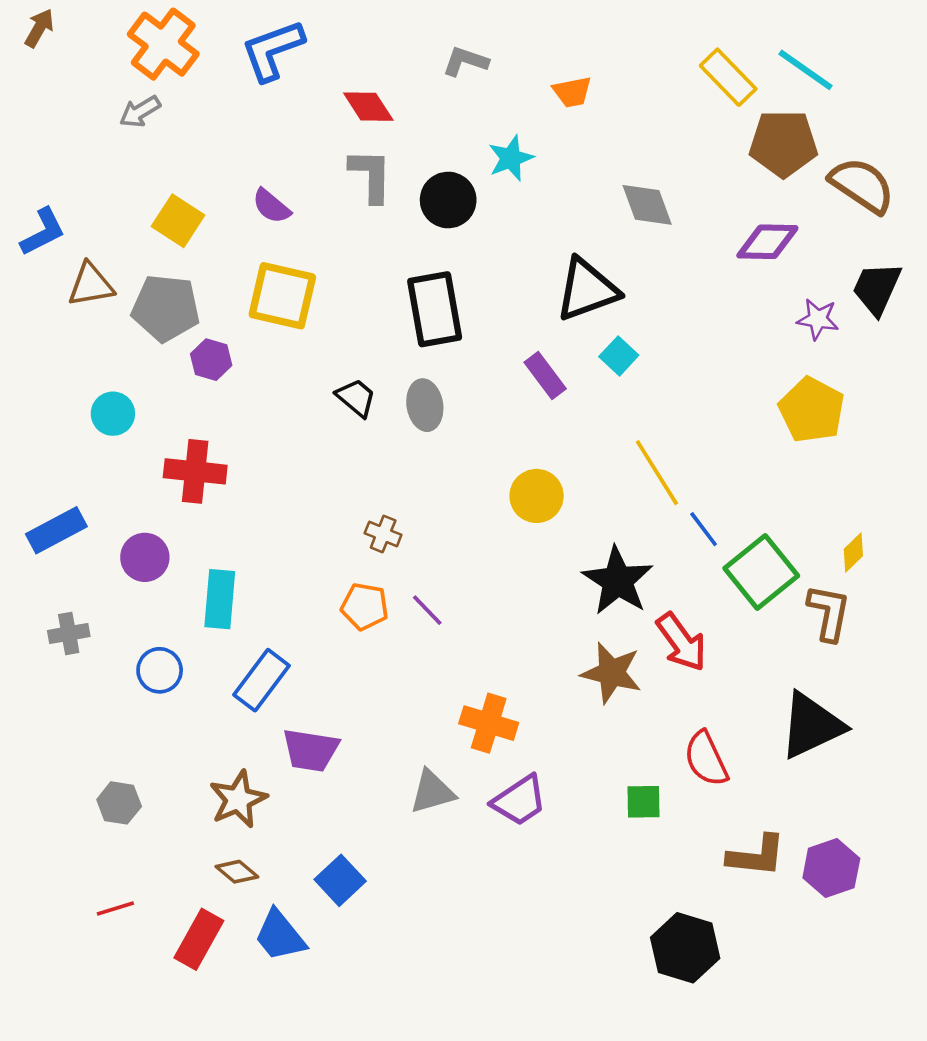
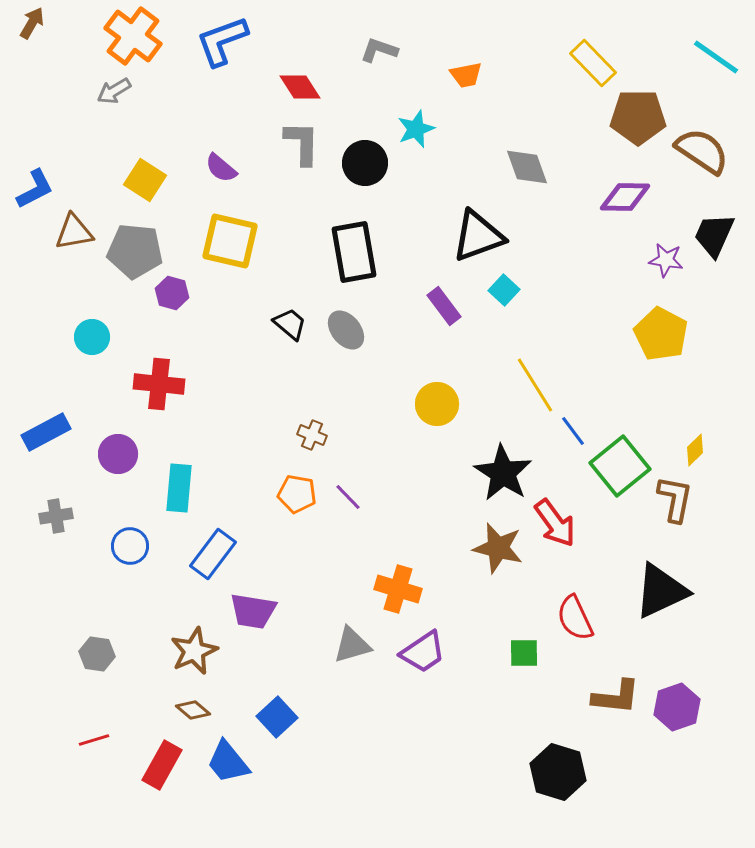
cyan line: (805, 70) -> (716, 57), moved
gray ellipse: (425, 405) -> (346, 330), turned -30

